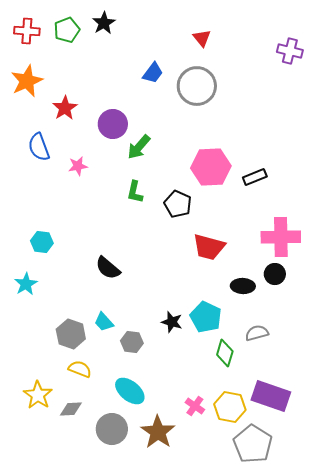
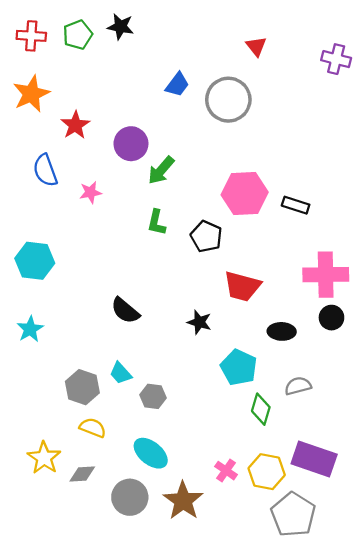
black star: (104, 23) -> (121, 27), turned -30
red triangle: (202, 38) -> (256, 46), moved
black rectangle: (255, 177) -> (296, 205), turned 40
cyan hexagon: (42, 242) -> (35, 261), moved, size x1.5
black circle: (275, 274) -> (331, 318), moved
black star: (172, 322) -> (199, 322), moved

